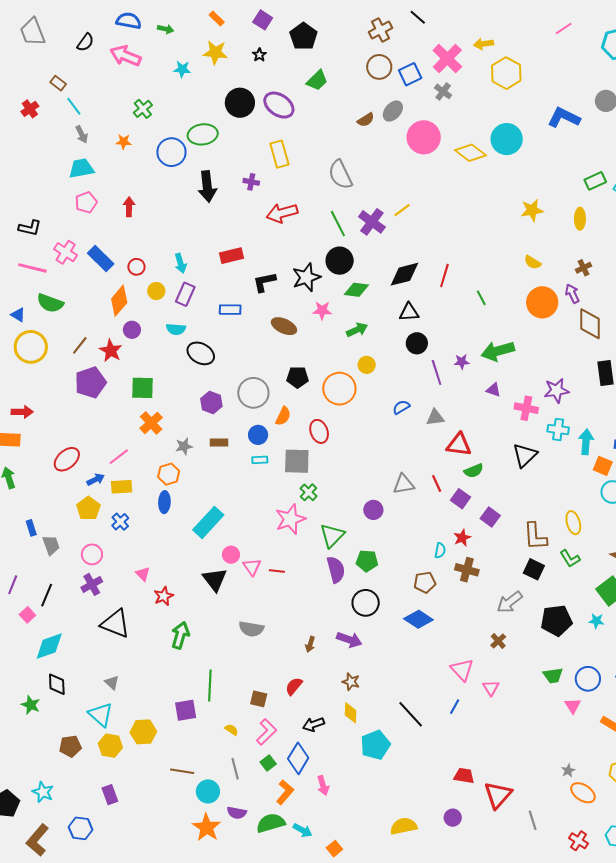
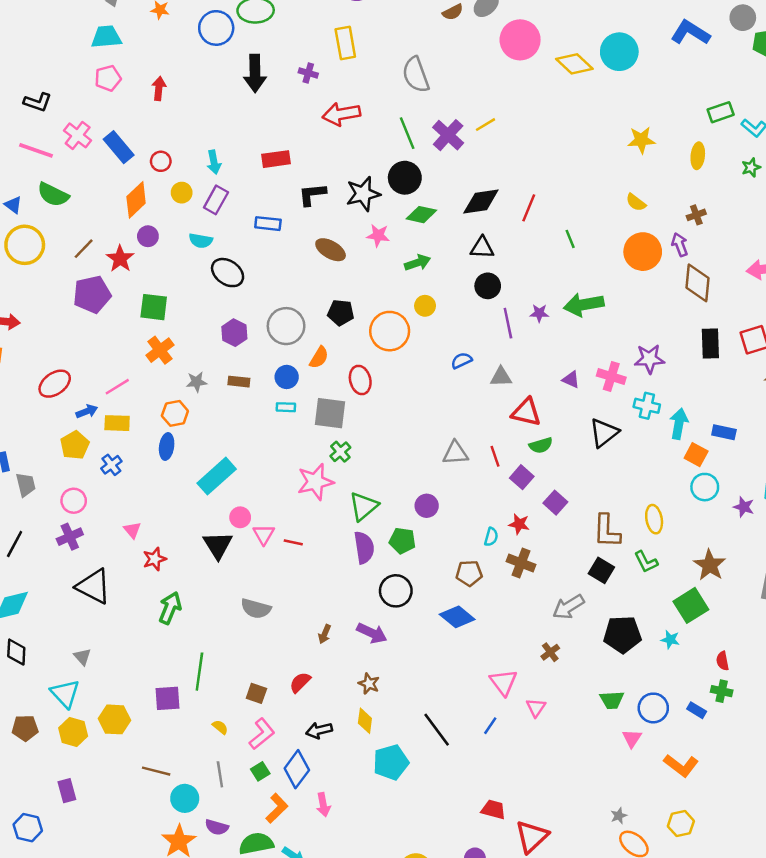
purple triangle: (493, 390) -> (571, 380), moved
purple circle: (373, 510) -> (427, 506), moved
red star: (462, 538) -> (519, 524), turned 30

